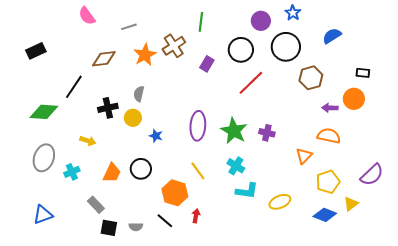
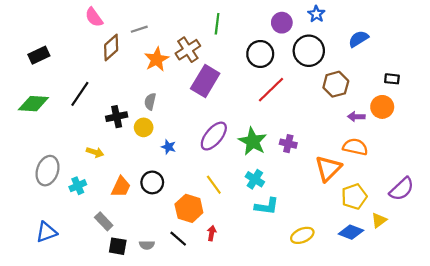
brown diamond: (104, 59) -> (111, 48), moved, turned -35
purple rectangle: (207, 64) -> (205, 81), moved, size x1.8
green diamond: (44, 112) -> (33, 104), moved
purple ellipse: (198, 126) -> (214, 136), turned 36
orange triangle: (304, 156) -> (328, 168), size x1.5
yellow ellipse: (280, 202) -> (302, 235), moved

